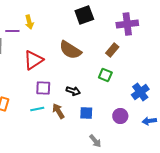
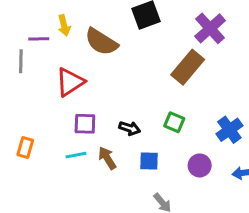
purple cross: (127, 24) -> (210, 28), turned -35
brown semicircle: (70, 50) -> (101, 42), moved
brown rectangle: (112, 50) -> (188, 67), size x1.6
green square: (105, 75) -> (174, 122), moved

